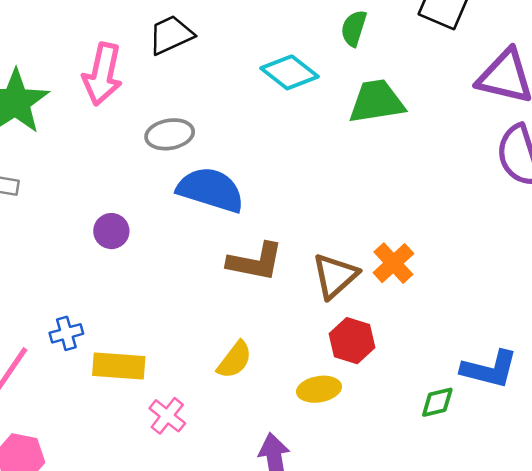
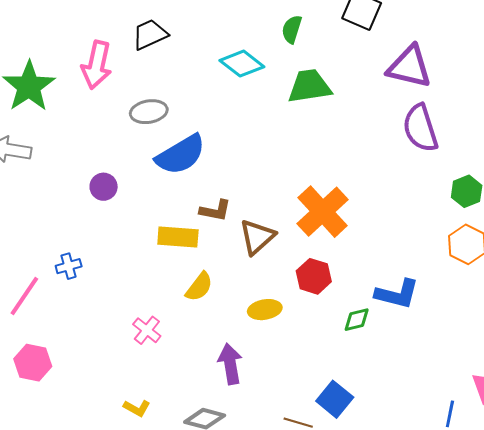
blue semicircle: (211, 190) -> (181, 155), turned 132
brown L-shape: (255, 262) -> (215, 211), size x0.7
orange cross: (393, 263) -> (323, 212), size x1.6
brown triangle: (335, 276) -> (257, 237), moved
red hexagon: (352, 341) -> (314, 276), moved
yellow rectangle: (119, 366) -> (178, 237), moved

